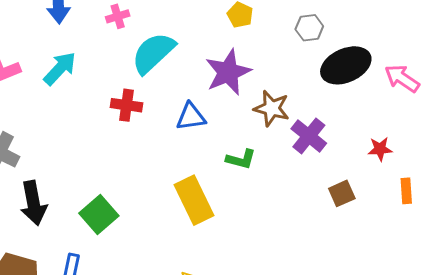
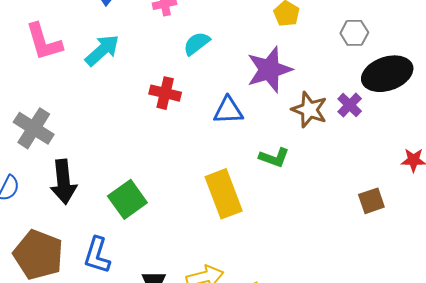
cyan semicircle: (153, 53) -> (197, 43), size x0.6
purple cross: (309, 136) -> (350, 105), moved, size x0.7

